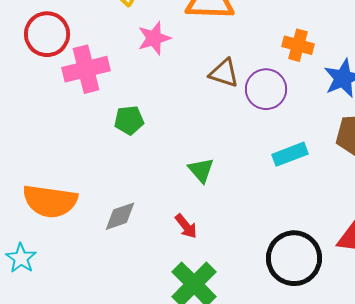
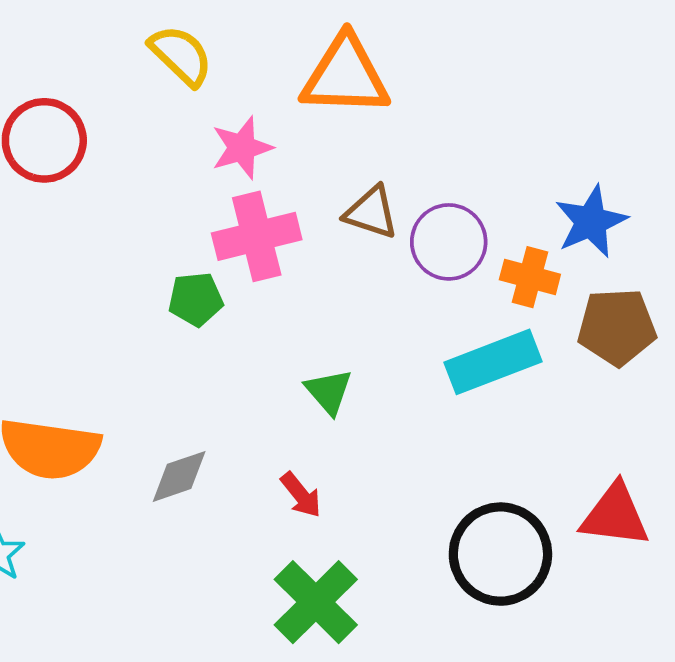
orange cross: (298, 45) -> (530, 277), moved
pink cross: (86, 69) -> (257, 236), moved
cyan rectangle: (290, 154) -> (493, 362), size x1.4

